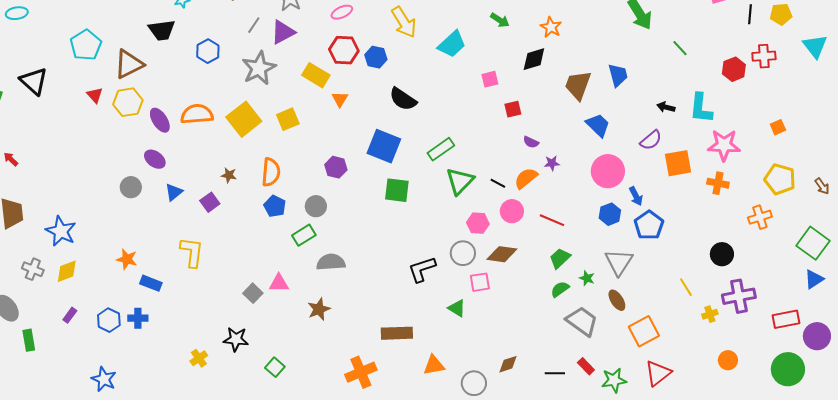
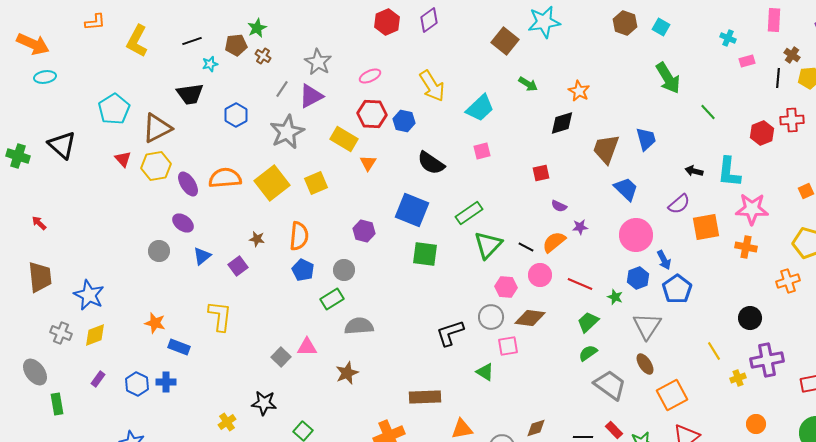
pink square: (490, 79) -> (482, 151), moved
green star: (587, 278) -> (615, 297), moved

